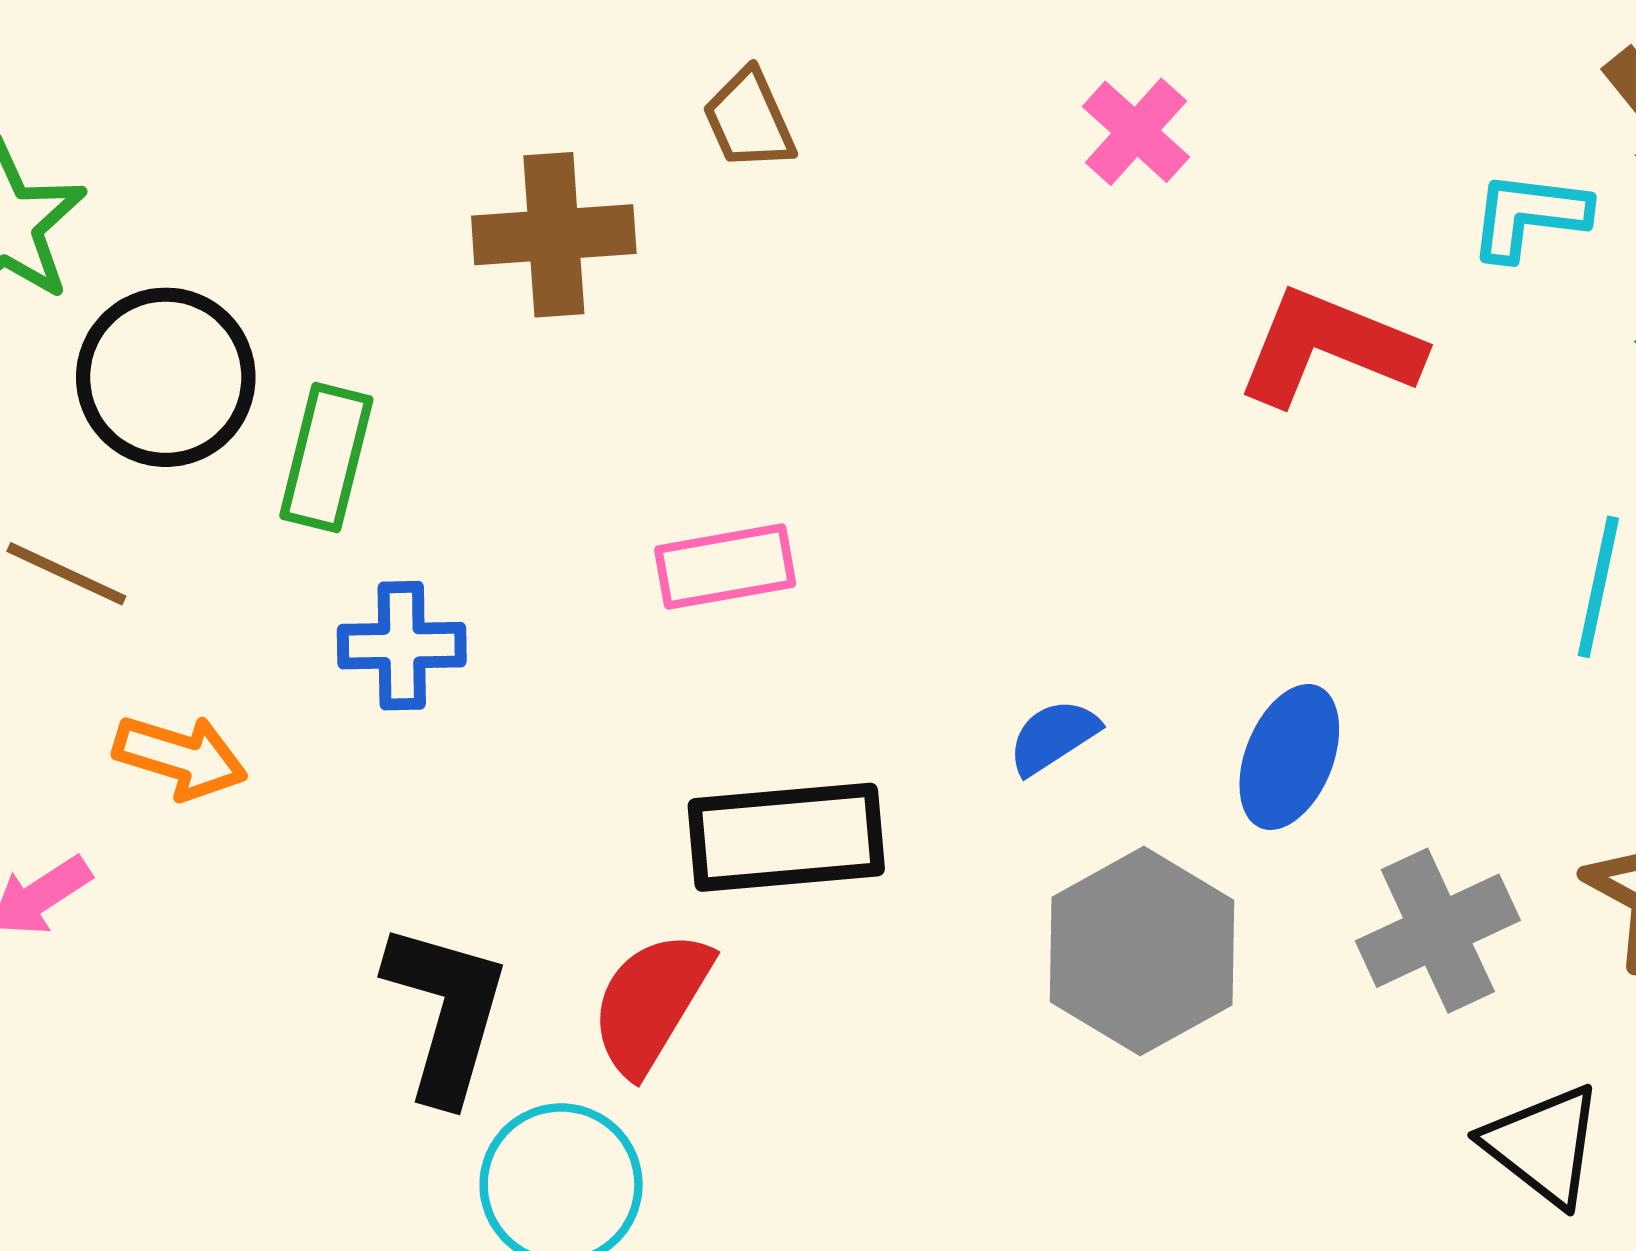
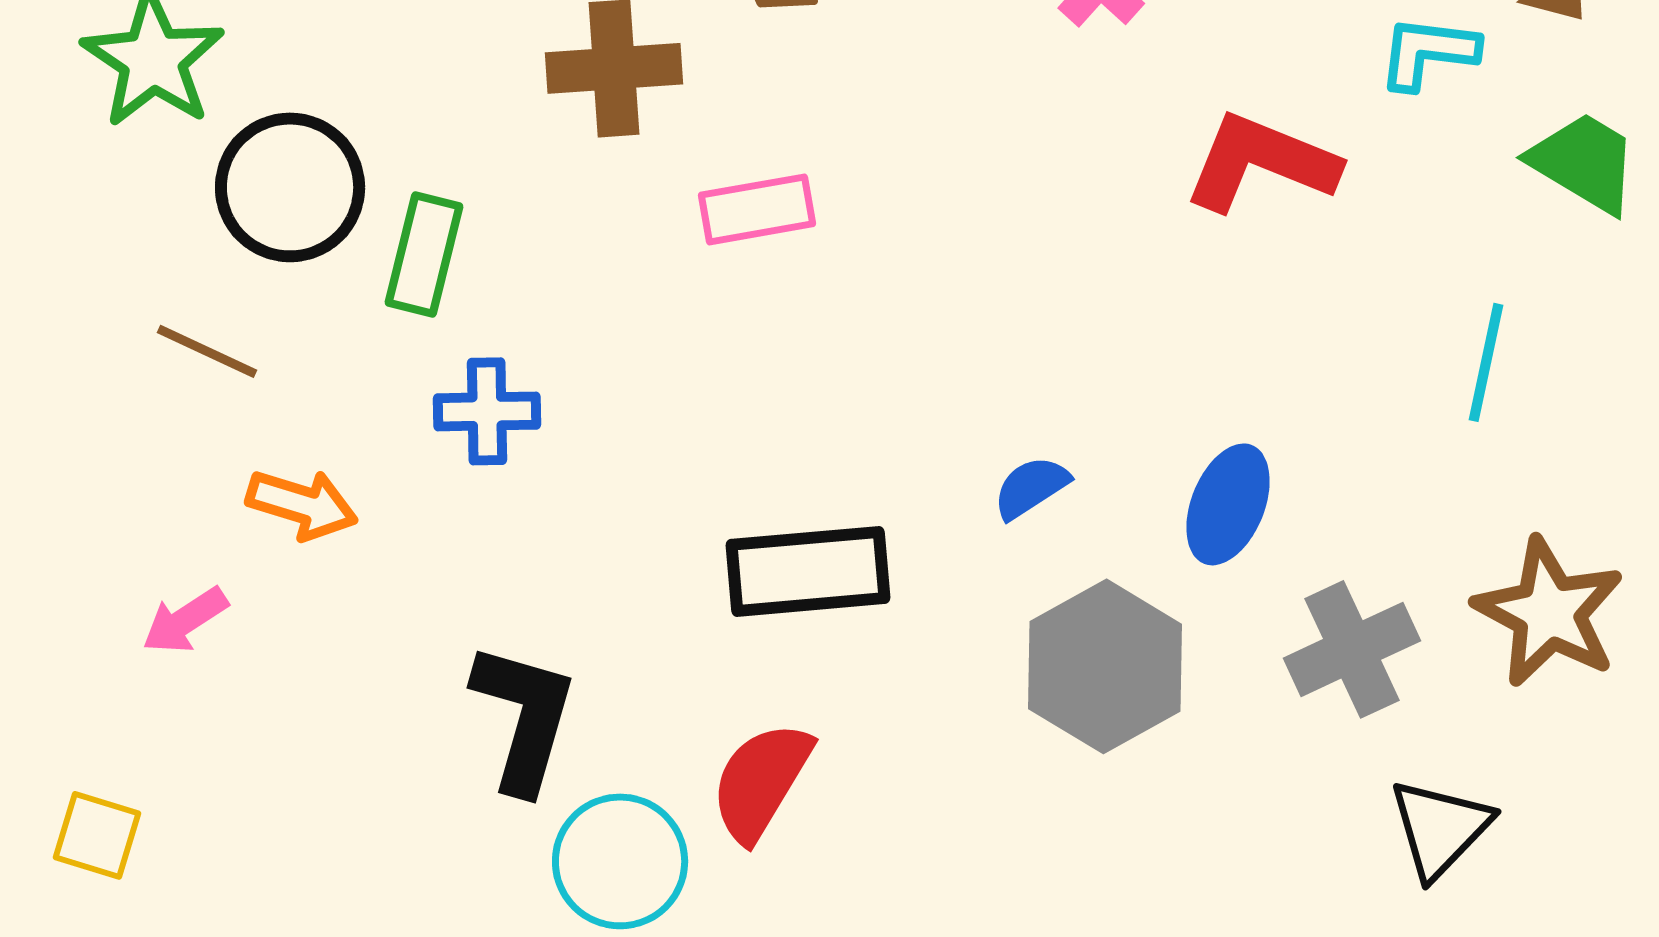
pink rectangle: (725, 567) -> (757, 209), moved
red semicircle: (651, 1003) -> (761, 781), moved
black triangle: (1543, 1145) -> (1440, 828), turned 36

